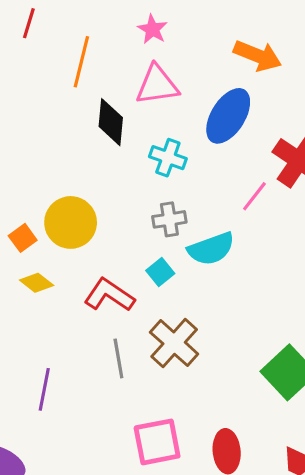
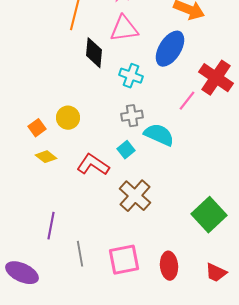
yellow circle: (71, 222) -> (68, 118), size x0.7
cyan semicircle: (211, 249) -> (159, 135), turned -136
gray line: (118, 358) -> (80, 254), moved

